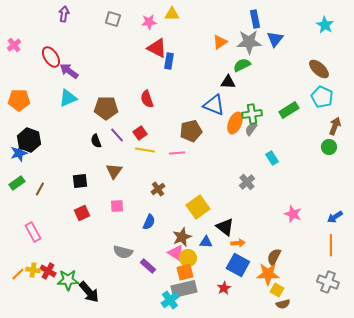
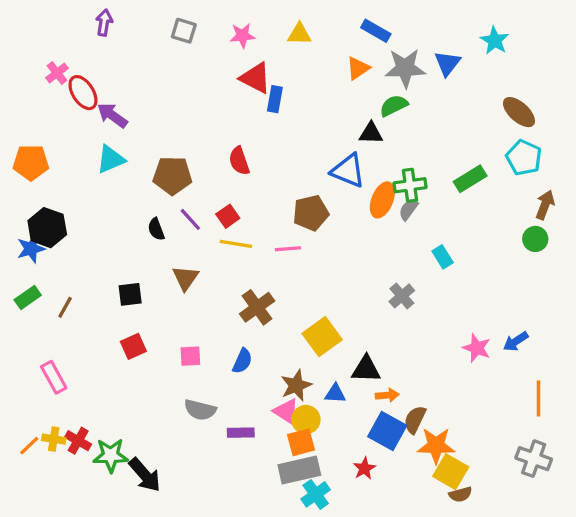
yellow triangle: (172, 14) -> (299, 34), moved
blue rectangle: (255, 19) -> (376, 31), moved, turned -48
cyan star: (325, 25) -> (495, 40), moved
pink cross: (14, 45) -> (57, 73), moved
brown cross: (158, 189) -> (257, 307), size x1.5
pink square: (117, 206) -> (190, 356), moved
blue arrow: (335, 217) -> (516, 341), moved
black triangle: (225, 227) -> (366, 369), turned -36
brown semicircle: (274, 257) -> (415, 420), moved
purple rectangle: (148, 266) -> (241, 433), turned -42
yellow square: (277, 290) -> (451, 472), size x1.5
cyan cross: (170, 300) -> (316, 494), moved

